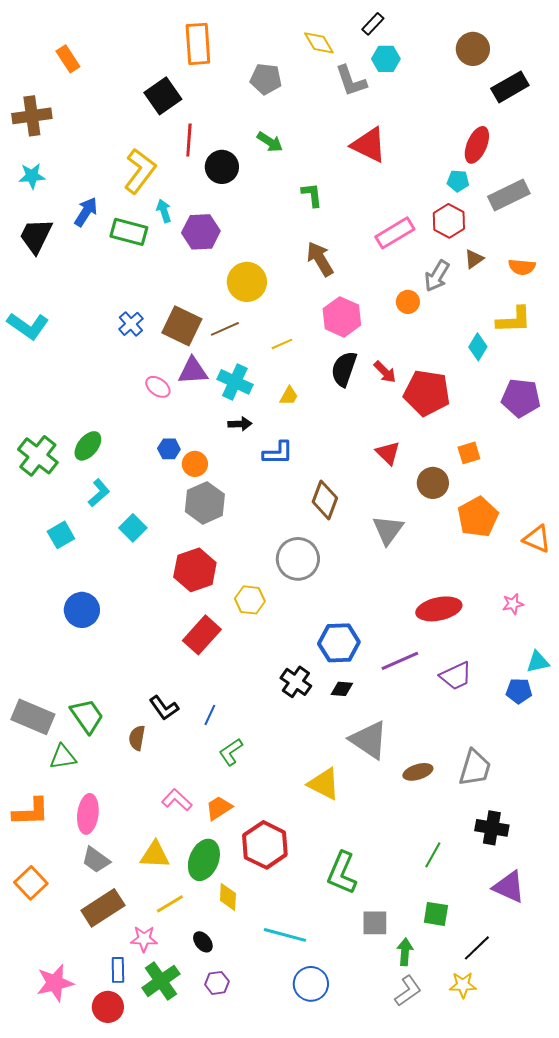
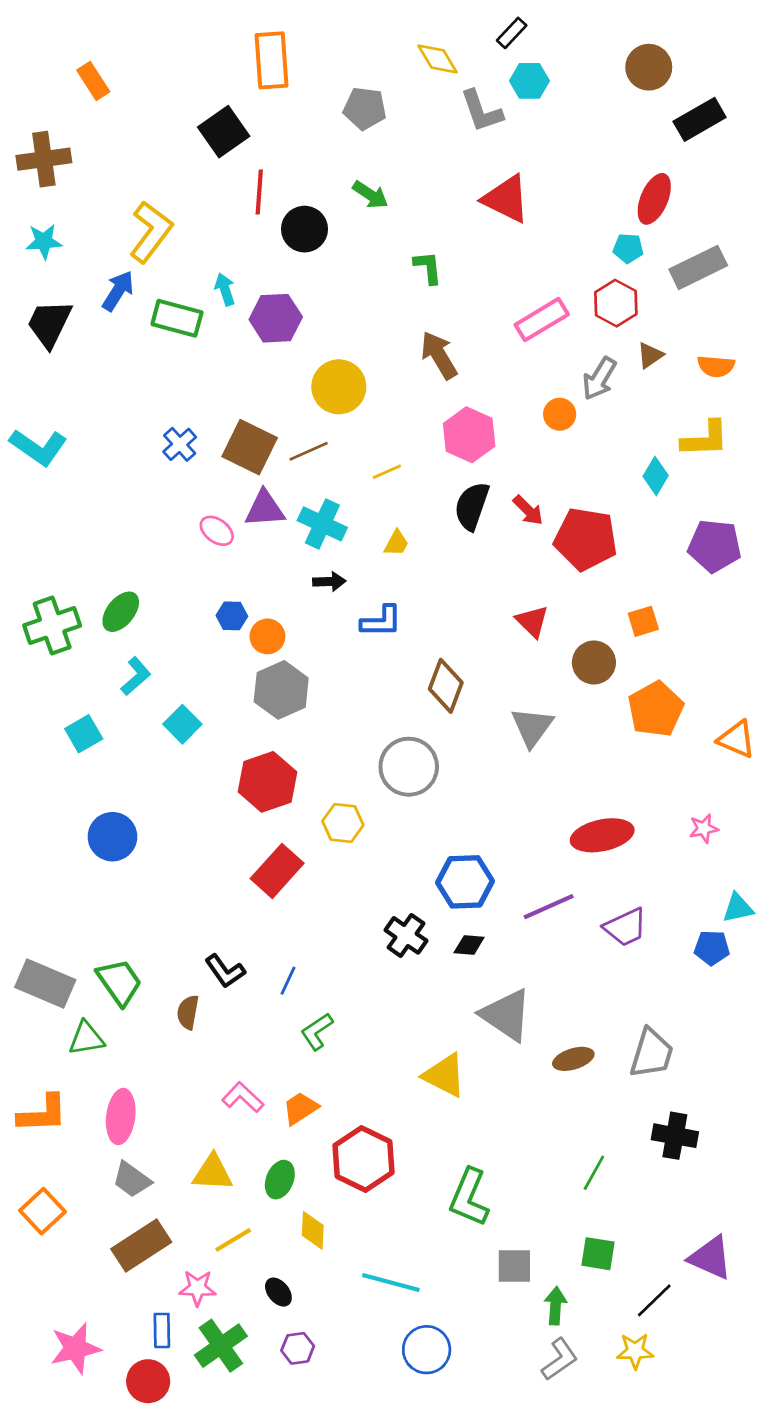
yellow L-shape: (140, 171) -> (151, 232), moved
green cross: (38, 456) -> (52, 625), turned 33
green ellipse: (204, 860) -> (280, 1180), size x0.7
purple triangle: (509, 887) -> (710, 1258), moved

